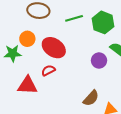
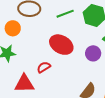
orange circle: (27, 39) -> (13, 28), moved
red ellipse: (54, 48) -> (61, 45), moved

